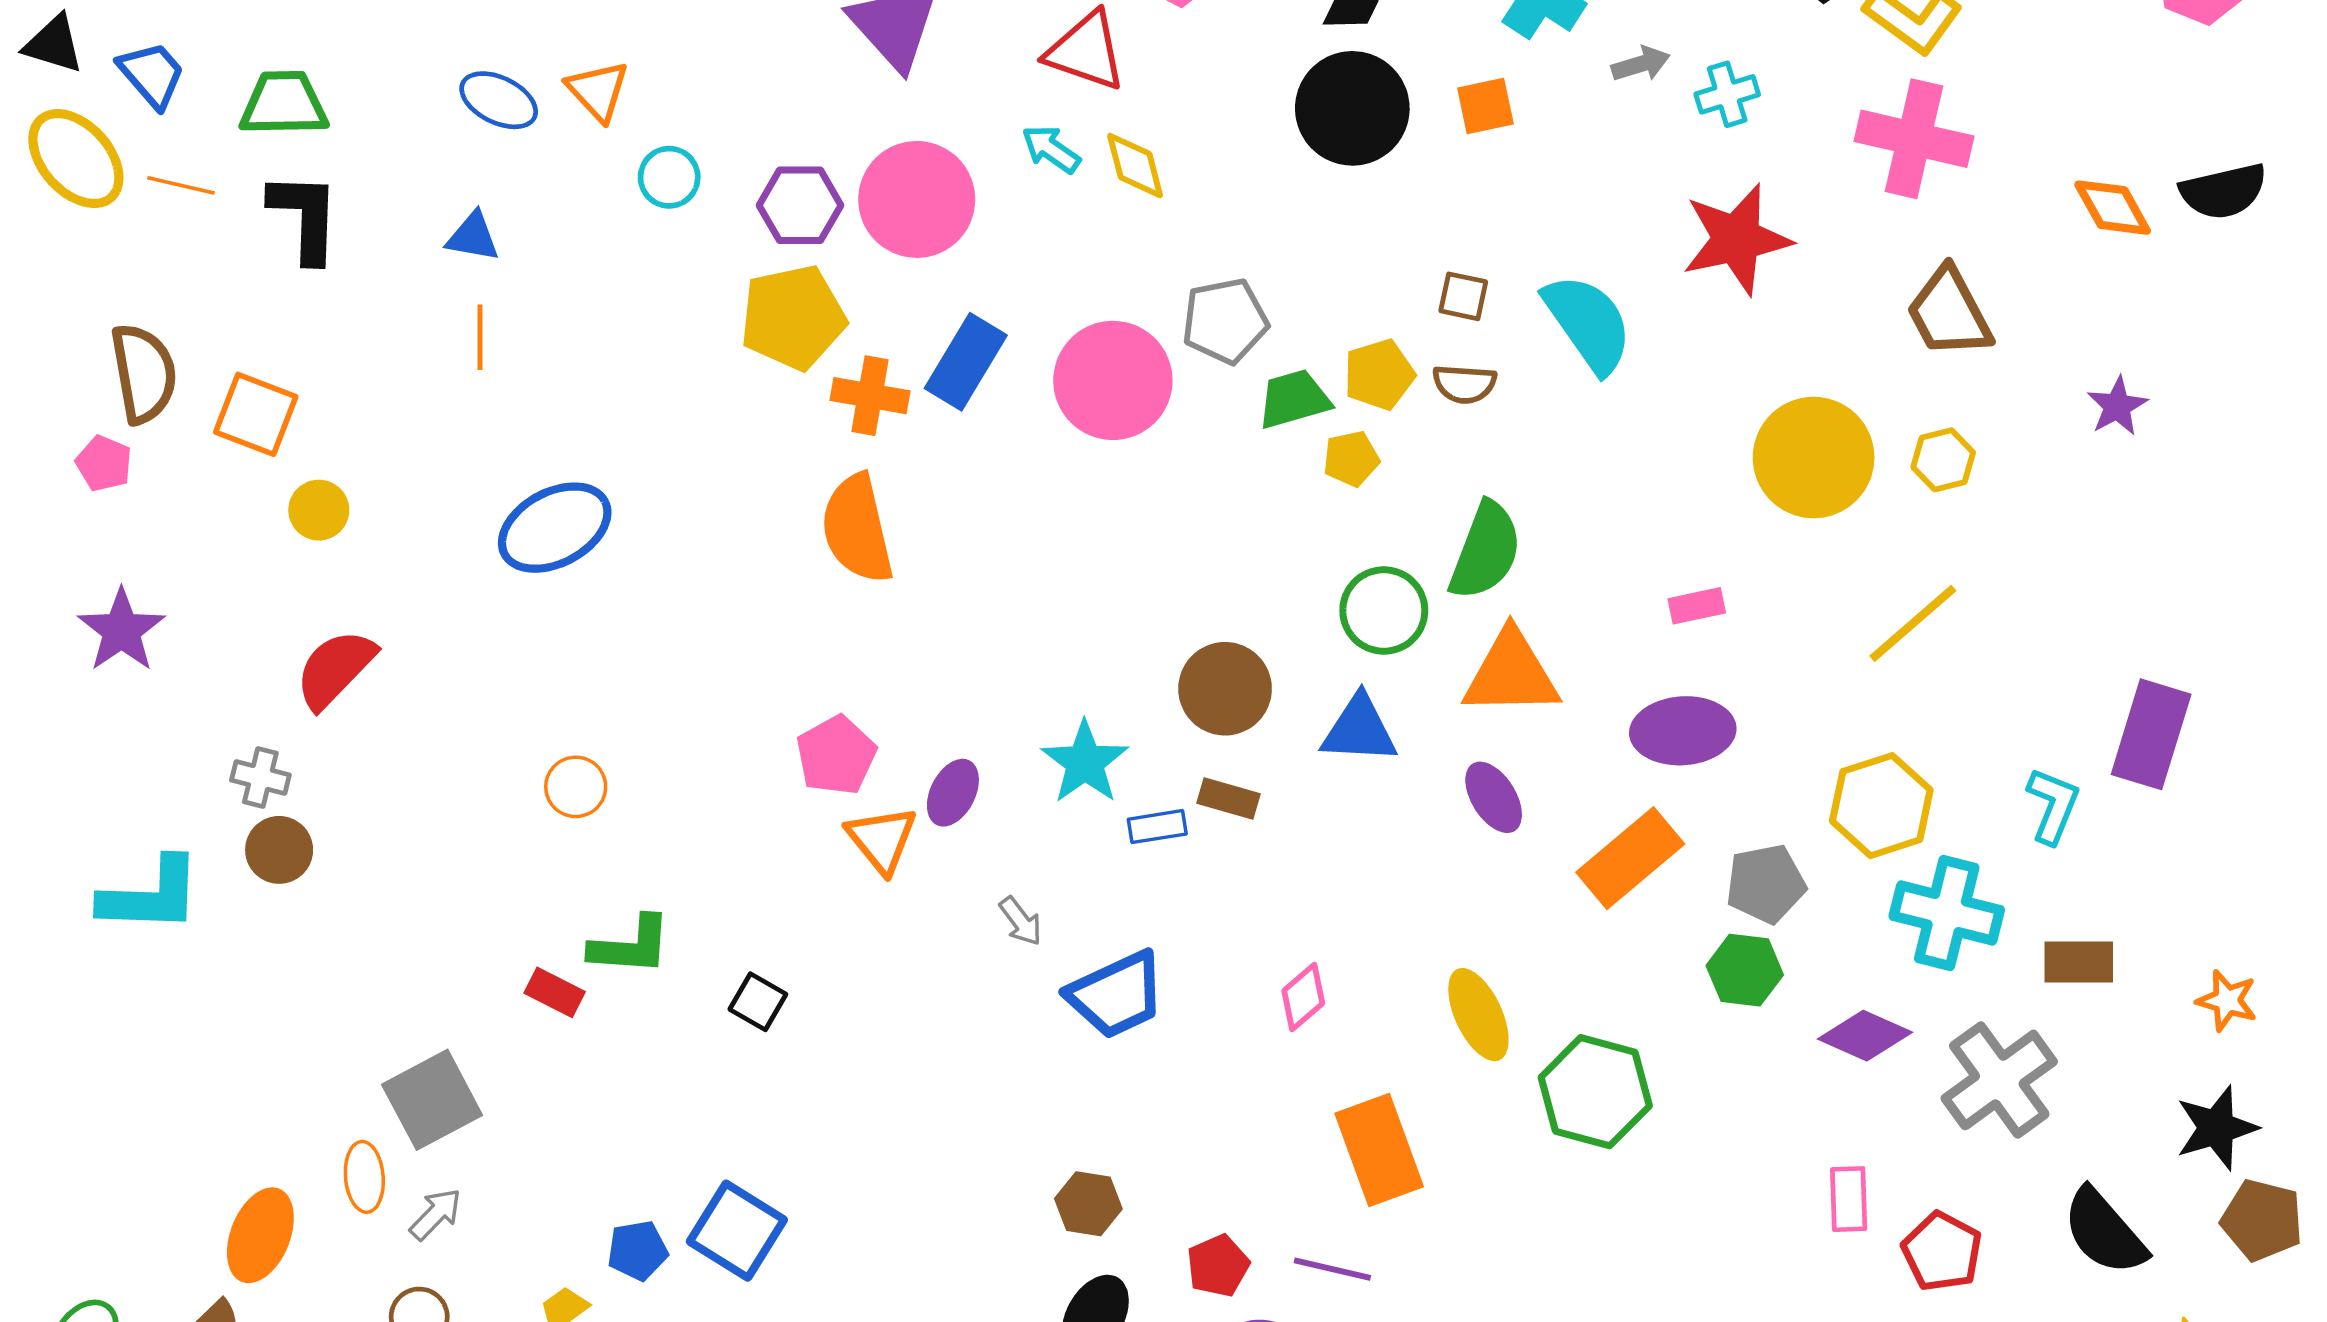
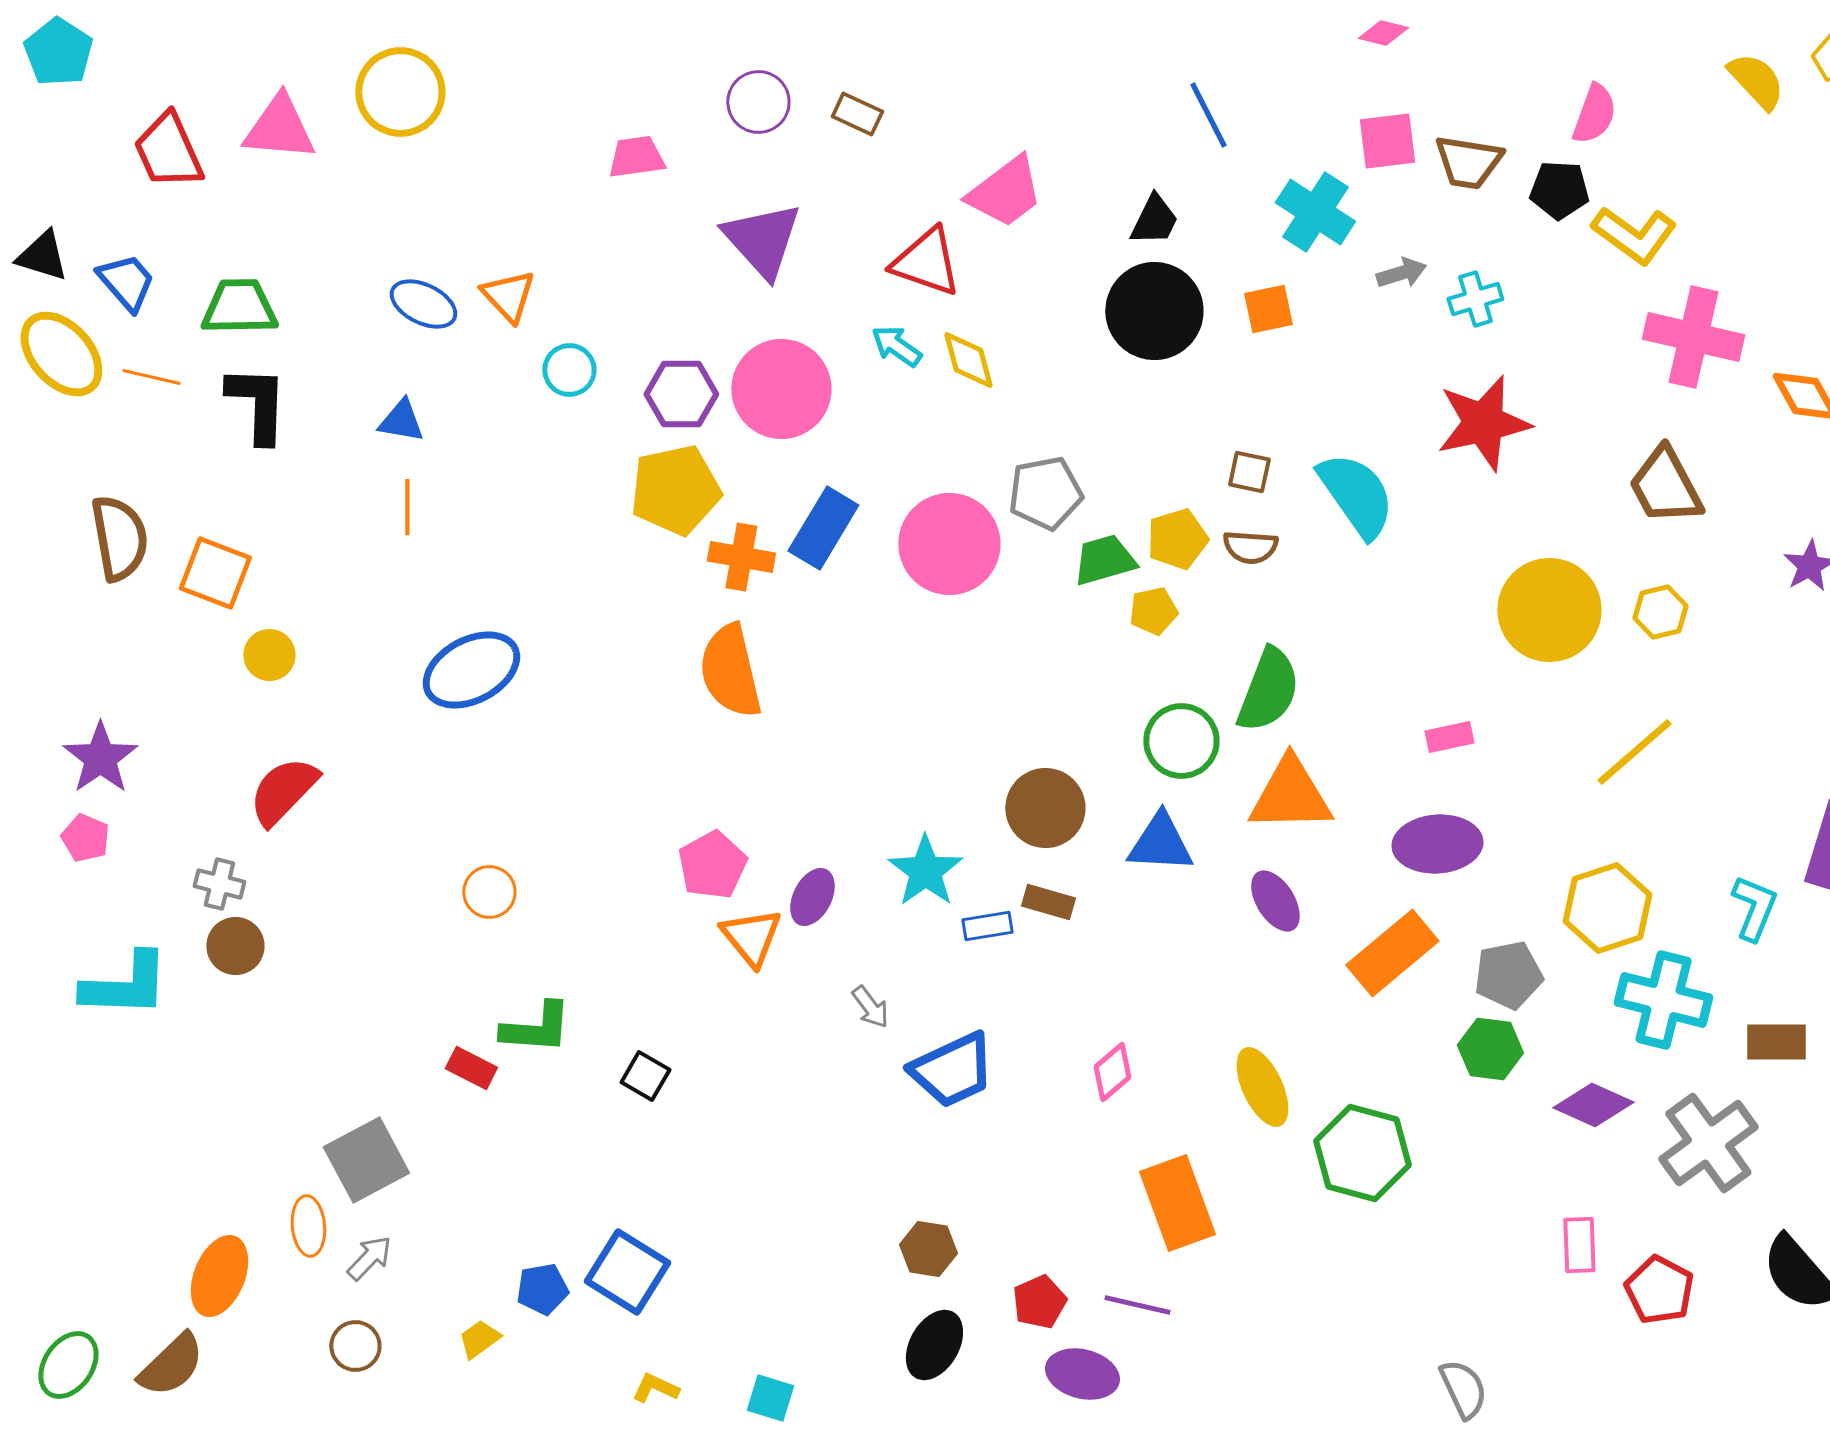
pink cross: (1914, 139) -> (1693, 337), moved
pink pentagon: (104, 463) -> (85, 838), moved

